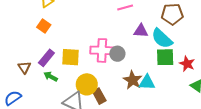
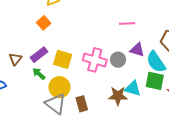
gray circle: (117, 54) -> (118, 60), moved
brown star: (133, 80) -> (118, 96), turned 30
cyan triangle: (147, 82) -> (133, 88), moved
yellow circle: (87, 84) -> (59, 87), moved

